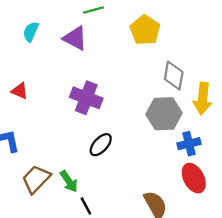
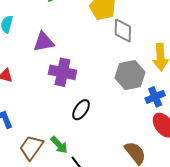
purple triangle: (75, 38) -> (44, 42), moved, turned -30
gray diamond: (174, 76) -> (123, 31), moved

